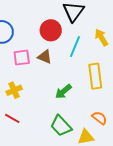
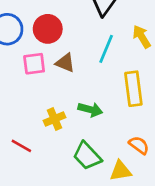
red circle: (51, 30) -> (48, 29), moved
yellow cross: (14, 90) -> (54, 119), moved
green arrow: (63, 92) -> (90, 110), turned -126

